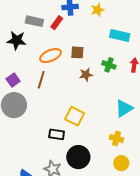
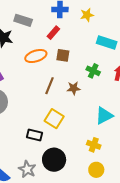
red rectangle: (57, 23) -> (53, 33), moved
brown star: (86, 75) -> (74, 88), moved
brown line: (41, 80) -> (49, 86), moved

